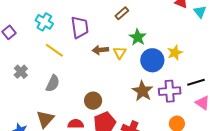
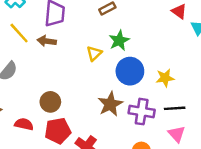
brown arrow: (100, 50) -> (47, 41), moved
yellow star: (175, 53) -> (165, 78), moved

